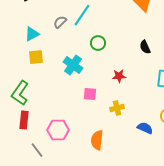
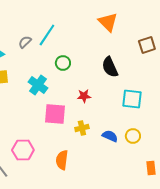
black semicircle: (145, 47) -> (110, 67), size x1.5
pink square: (90, 94) -> (55, 114), size x1.6
blue semicircle: (145, 128) -> (110, 136), moved

